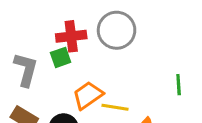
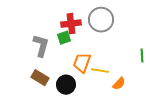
orange trapezoid: (88, 95) -> (82, 63), turned -35

